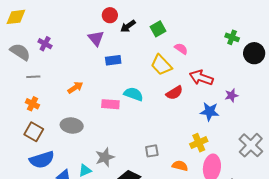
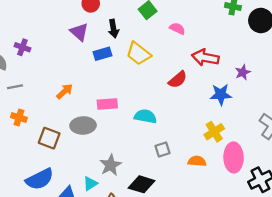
black arrow: (128, 26) -> (113, 29), moved, turned -56
yellow trapezoid: (161, 65) -> (138, 54), moved
cyan semicircle: (133, 94) -> (145, 116), moved
gray ellipse: (72, 125) -> (83, 125), moved
brown square: (34, 132) -> (49, 138), moved

